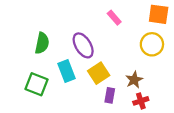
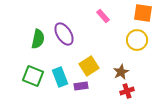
purple ellipse: (83, 45) -> (64, 34), moved
cyan rectangle: (66, 71) -> (60, 77), moved
purple rectangle: (110, 95) -> (81, 86), moved, turned 72

